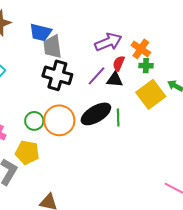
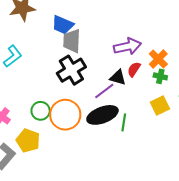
black cross: (57, 75) -> (71, 70), turned 32
purple line: (96, 76) -> (104, 91), moved
black triangle: (115, 80) -> (118, 77), moved
yellow square: (151, 94) -> (160, 106), size x0.7

